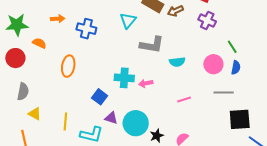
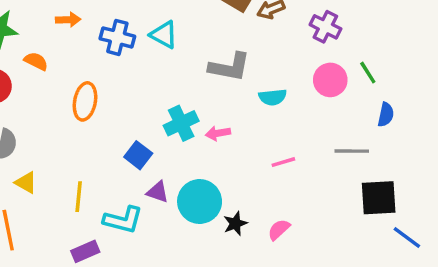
cyan triangle: (128, 20) -> (164, 35), moved, turned -42
pink circle: (213, 64) -> (330, 80), moved
blue semicircle: (236, 68) -> (386, 115), moved
cyan cross: (124, 78) -> (181, 123), turned -30

